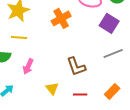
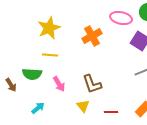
pink arrow: (28, 66) -> (59, 84), turned -56
brown L-shape: (76, 66) -> (92, 84), moved

